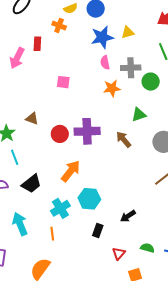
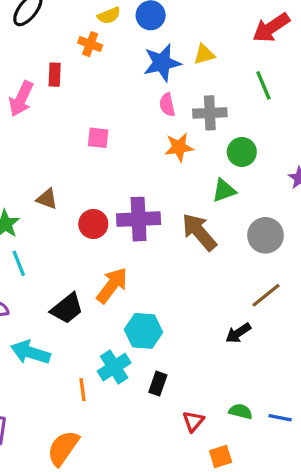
green circle: (151, 82) -> (242, 152), moved
brown arrow: (124, 139) -> (199, 232), size x1.4
black trapezoid: (31, 184) -> (67, 309), moved
cyan cross: (60, 208) -> (114, 367), moved
black arrow: (128, 216) -> (238, 333), moved
cyan arrow: (20, 224) -> (30, 352), moved, turned -50

